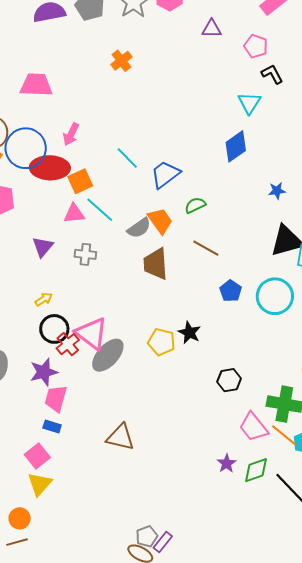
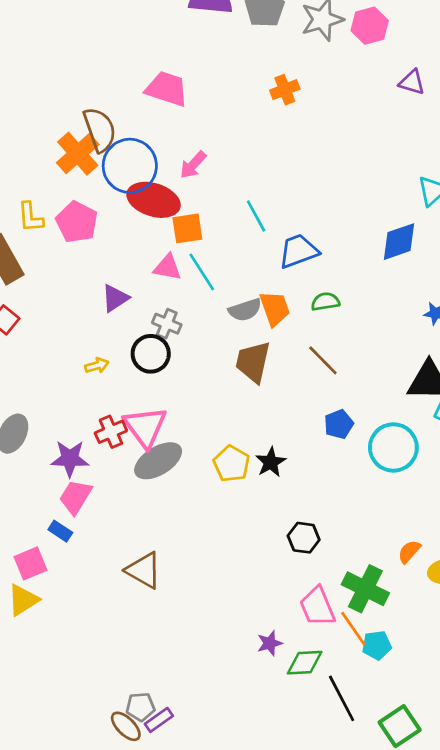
black circle: (54, 329) -> (151, 354), moved

